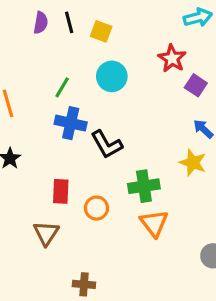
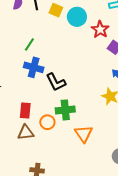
cyan circle: (112, 76) -> (77, 17), moved
green cross: (144, 186) -> (65, 110), moved
brown triangle: (46, 233) -> (26, 133), moved, turned 48

